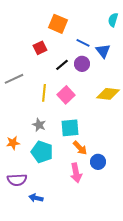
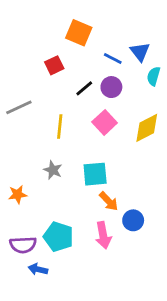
cyan semicircle: (113, 20) -> (154, 76), moved
blue triangle: (103, 51) -> (140, 52), moved
yellow diamond: (108, 94) -> (147, 128), turned -35
pink square: (66, 95) -> (105, 122), moved
cyan pentagon: (42, 152) -> (58, 237), moved
blue arrow: (36, 198) -> (38, 269), moved

